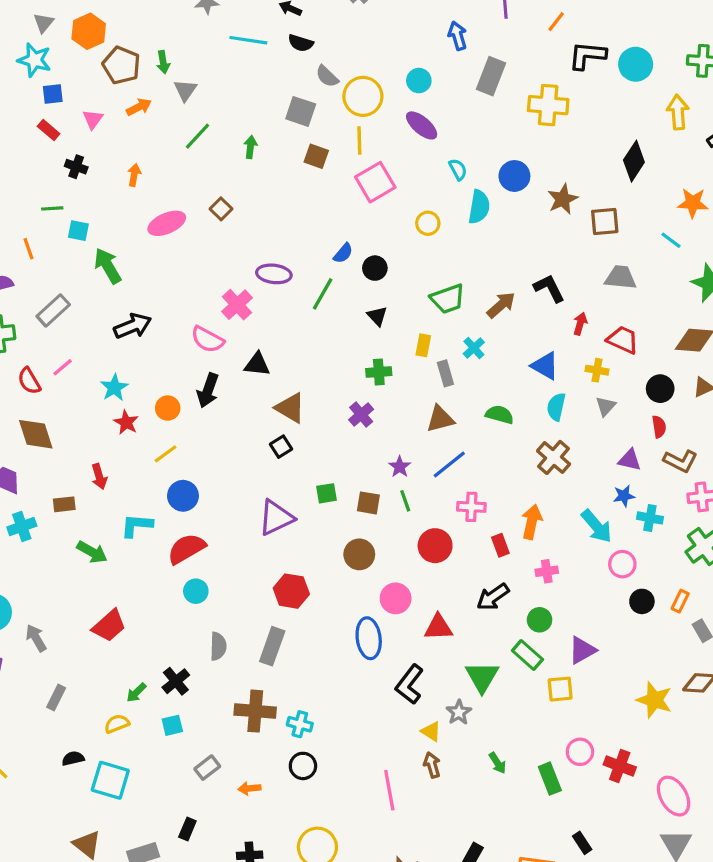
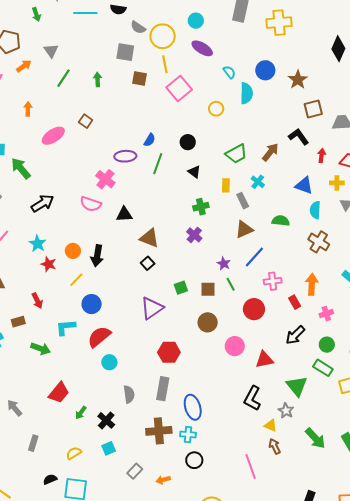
green arrow: (163, 62) -> (36, 14), moved
brown square: (605, 221) -> (313, 109), moved
blue semicircle: (343, 253) -> (150, 140), moved
black arrow: (208, 390) -> (97, 256), moved
blue ellipse: (369, 638) -> (193, 407), moved
green arrow: (136, 693) -> (81, 413), moved
green arrow: (497, 763) -> (315, 438), size x1.6

